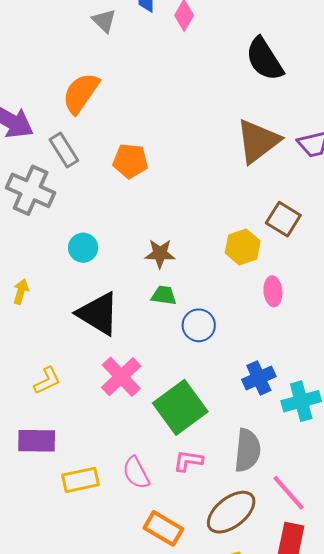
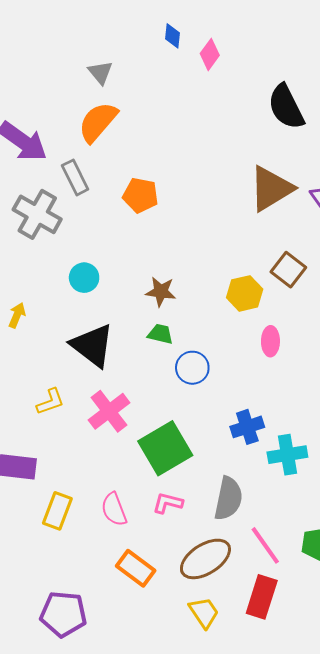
gray triangle: (104, 21) -> (100, 73), moved
yellow L-shape: (47, 381) -> (50, 402), moved
yellow rectangle: (81, 480) -> (57, 511), turned -63

